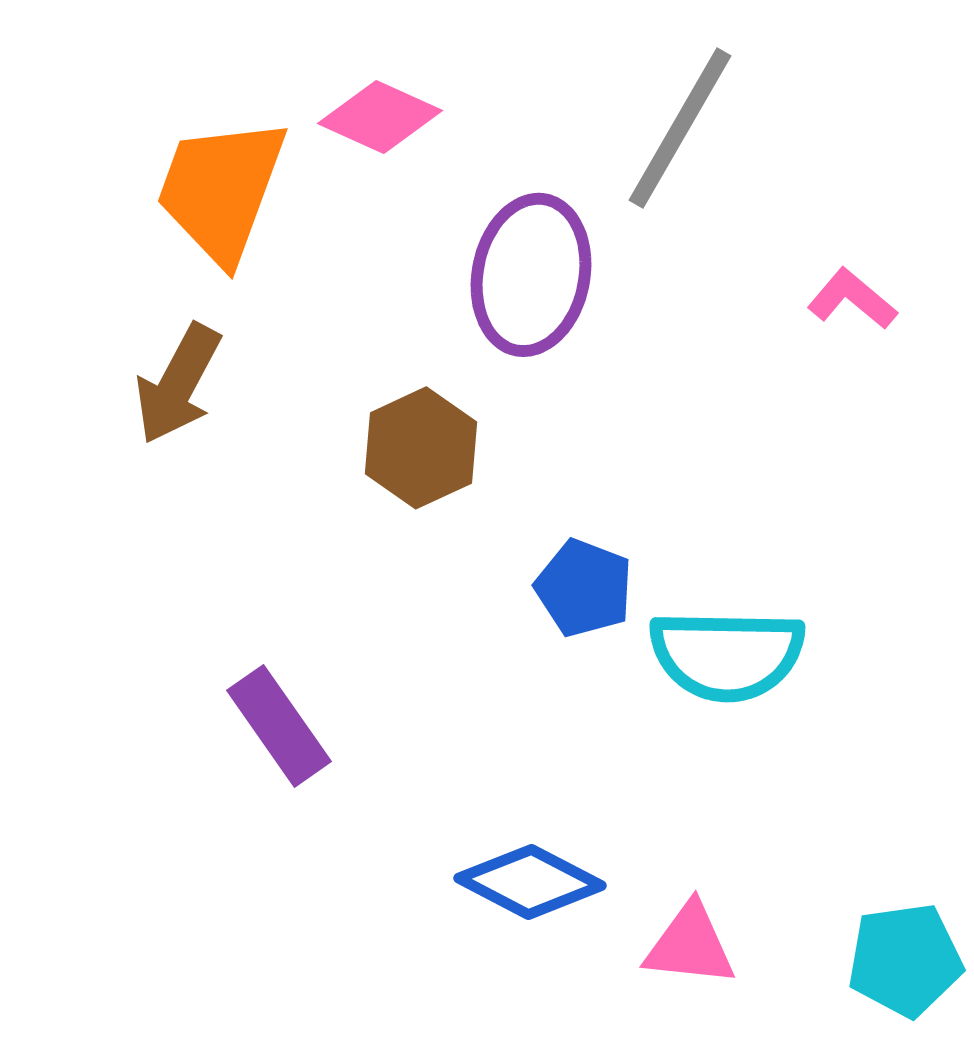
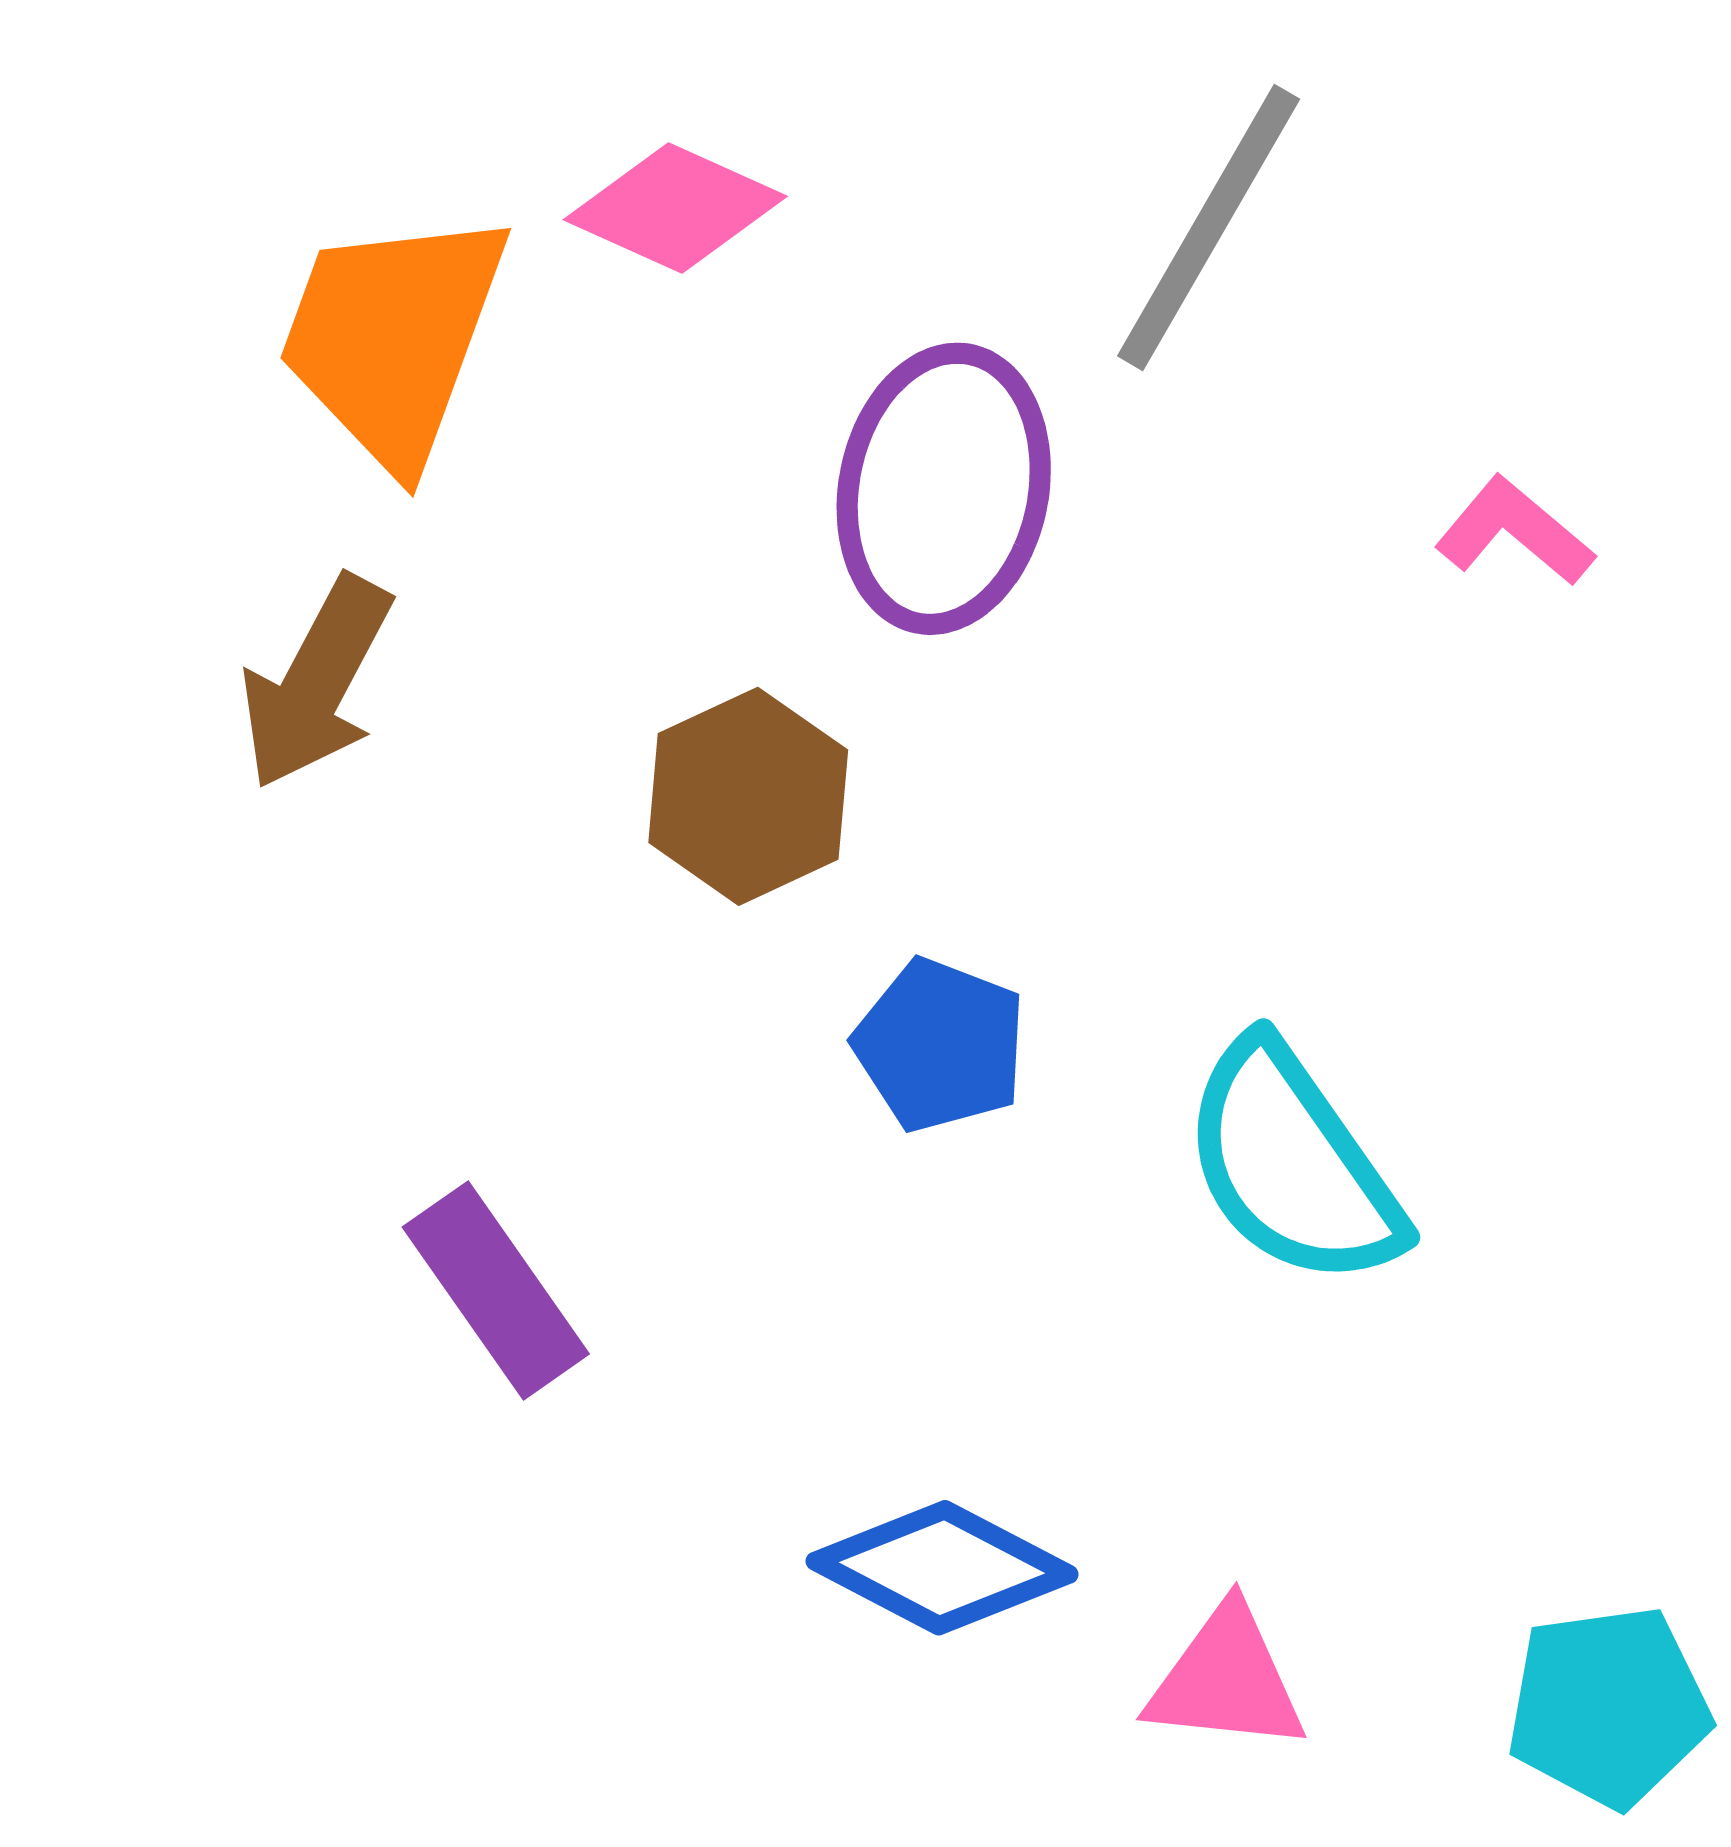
blue pentagon: (584, 588) -> (940, 1045), moved
cyan semicircle: (727, 655) -> (1292, 1164), turned 54

